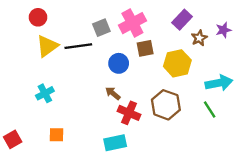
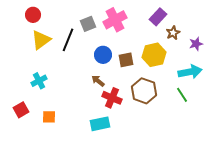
purple star: (223, 30) -> (196, 44), moved
black line: (78, 46) -> (68, 40), turned -60
brown square: (145, 48) -> (126, 60), moved
red square: (13, 139) -> (21, 110), moved

